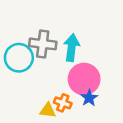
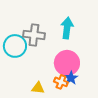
cyan arrow: (72, 48) -> (67, 28), moved
orange cross: (63, 103) -> (61, 82), moved

